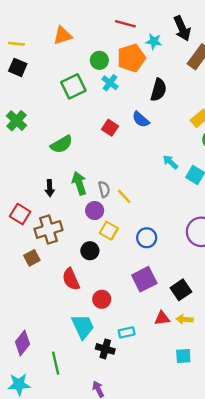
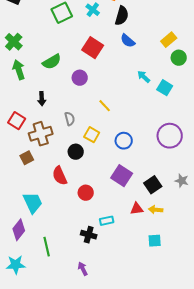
black semicircle: (158, 90) -> (122, 16), moved
blue semicircle: (141, 119) -> (128, 41), moved
red square: (110, 128) -> (93, 48), size x1.5
green arrow: (79, 183) -> (19, 70), moved
gray semicircle: (104, 189) -> (70, 119), moved
purple circle: (95, 211) -> (80, 78), moved
purple square: (144, 279) -> (122, 176), turned -30
cyan trapezoid: (83, 326) -> (33, 203), moved

